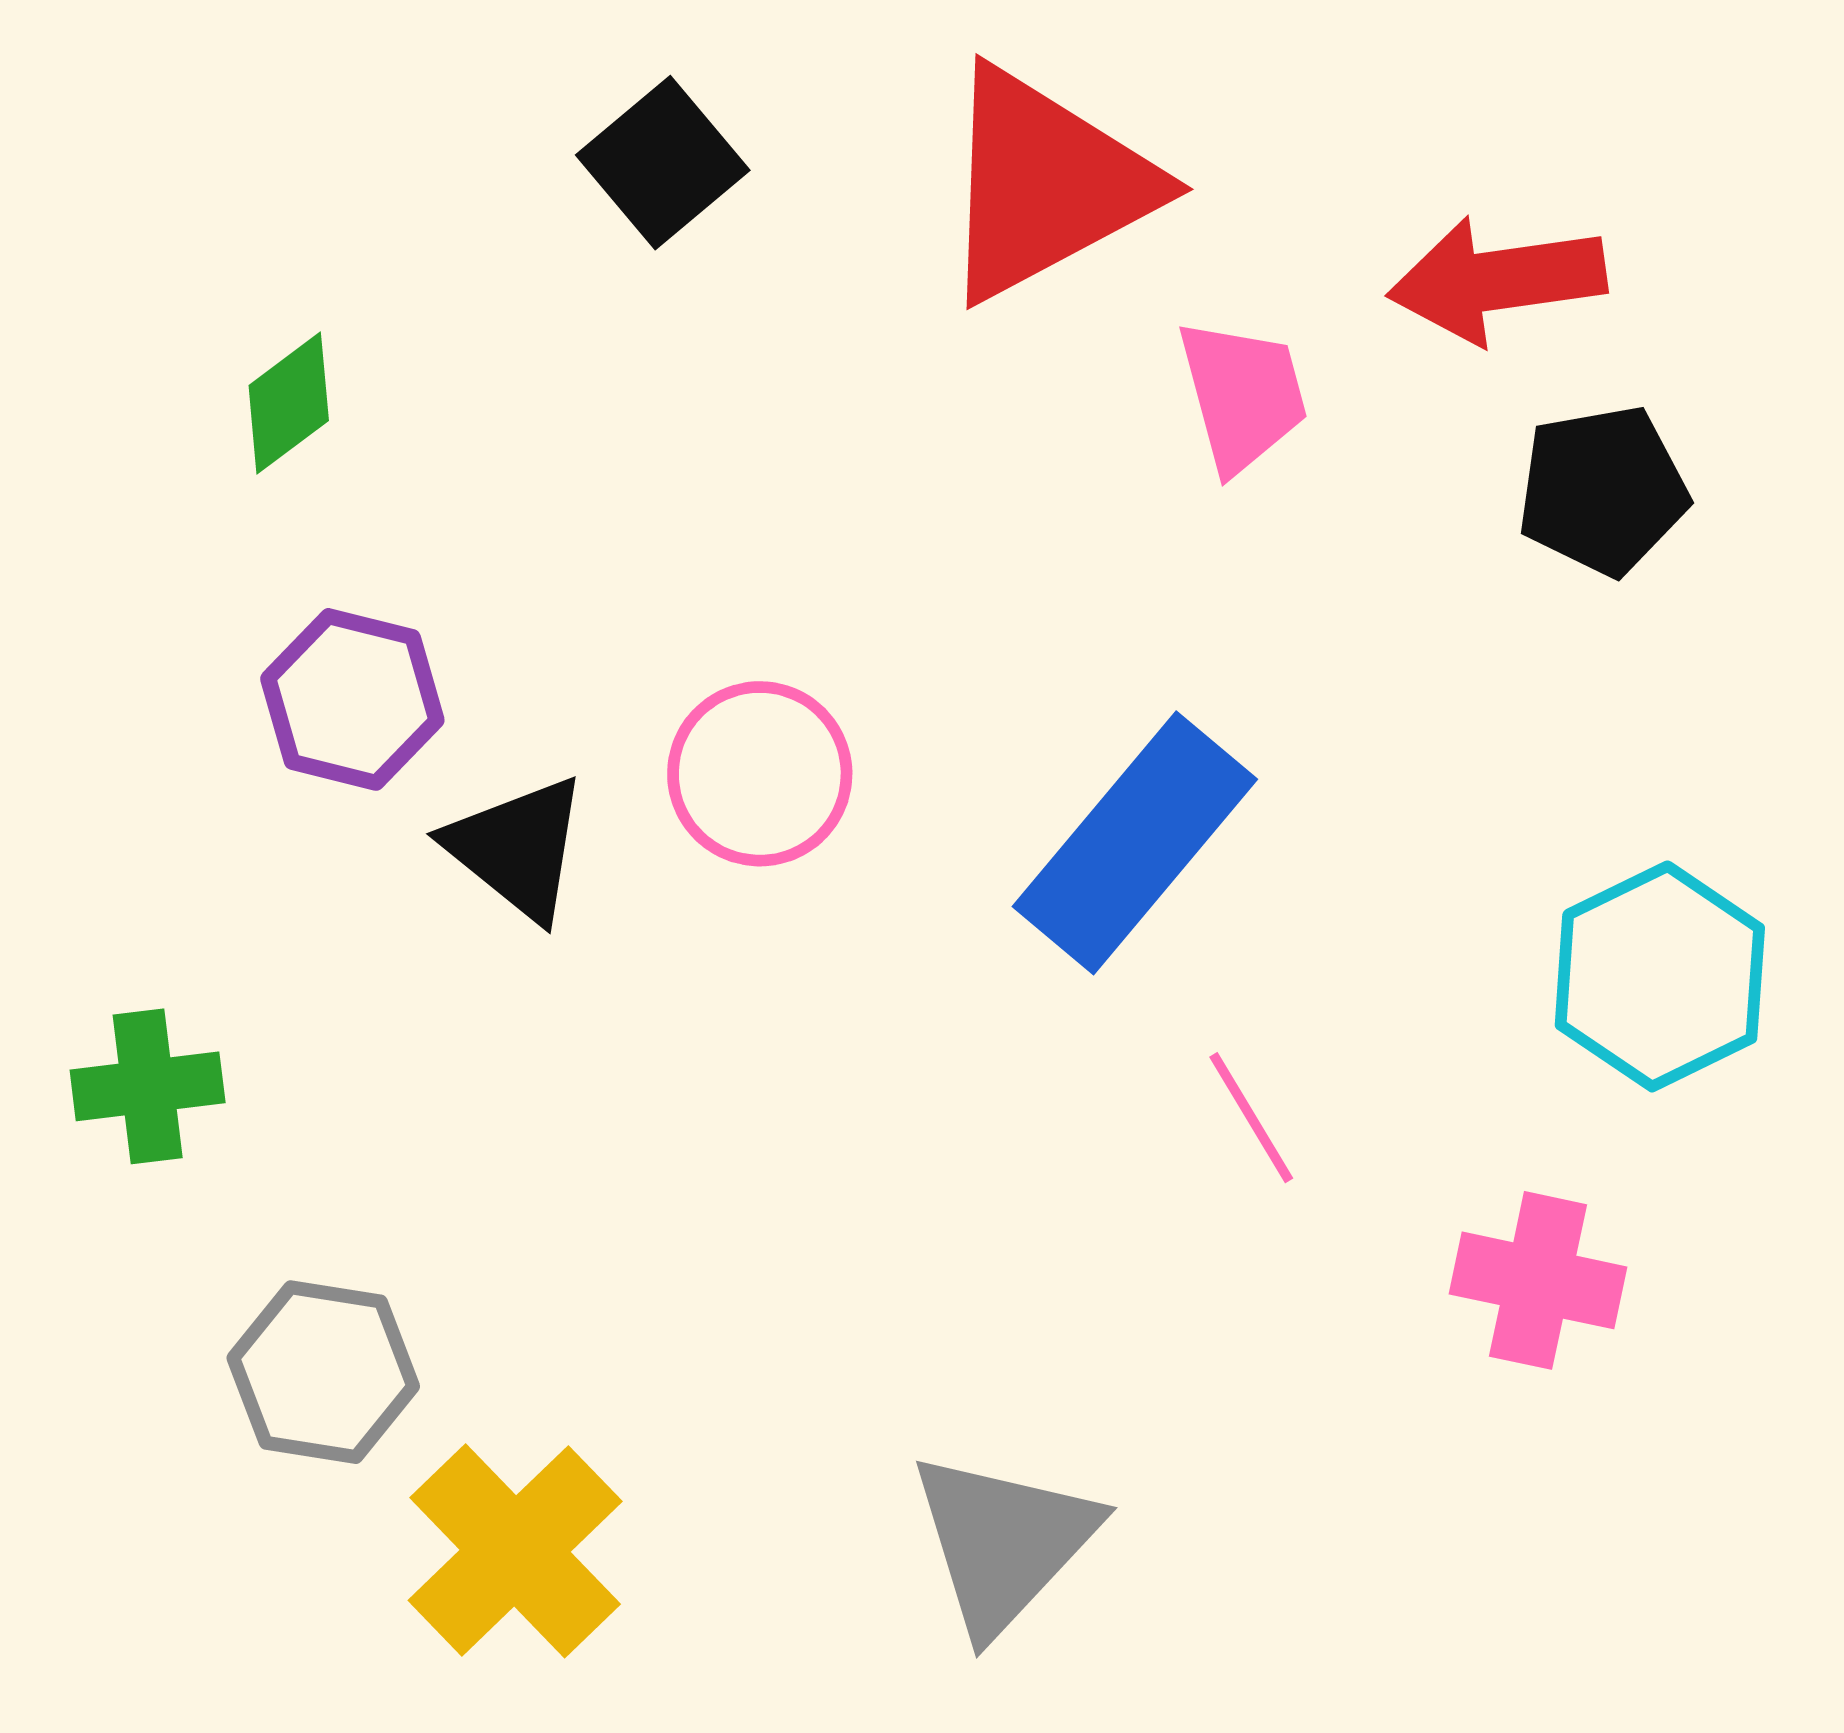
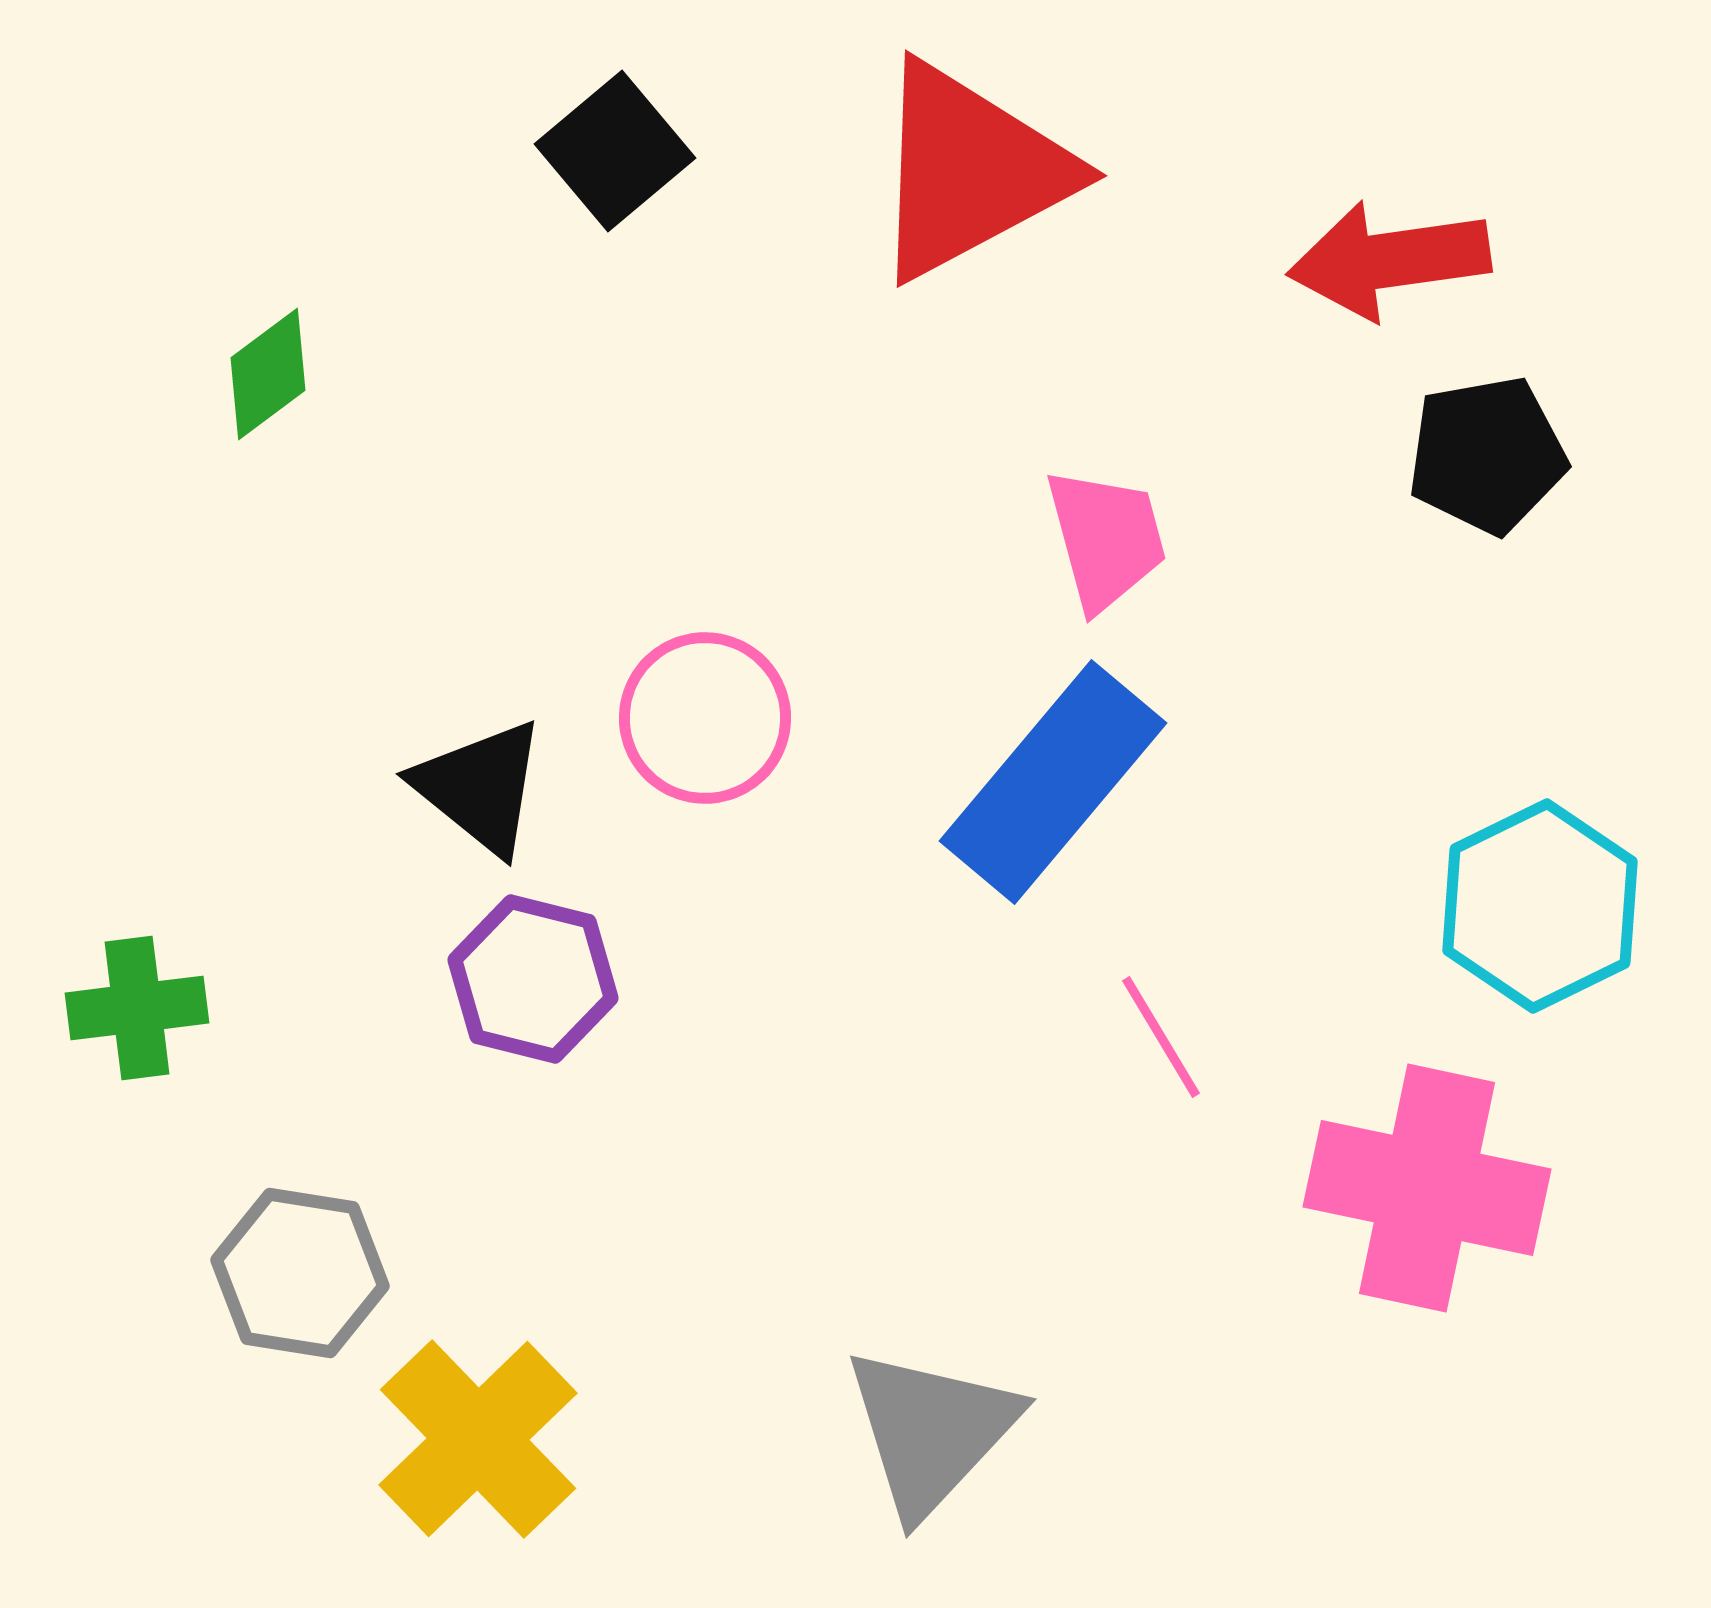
pink trapezoid: (1243, 395) -> (1106, 539), moved
purple hexagon: (352, 699) -> (533, 979), moved
pink cross: (1538, 1280) -> (1427, 1188), size x1.5

